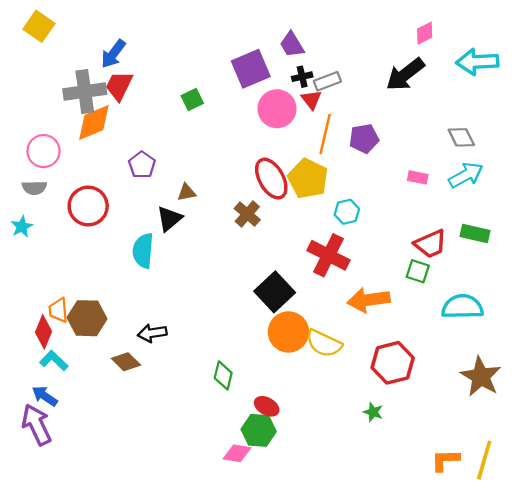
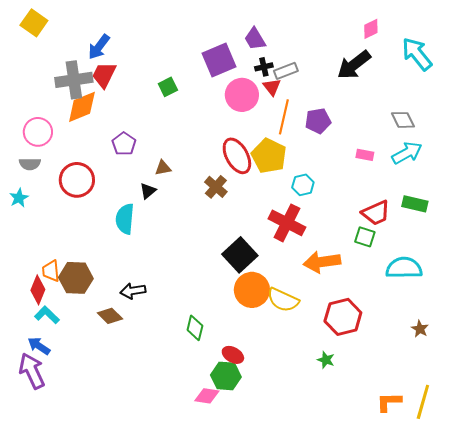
cyan arrow: (477, 62) -> (417, 54), turned 54
black triangle: (169, 219) -> (148, 191), size x0.7
brown star: (481, 377) -> (420, 329), size x0.5

